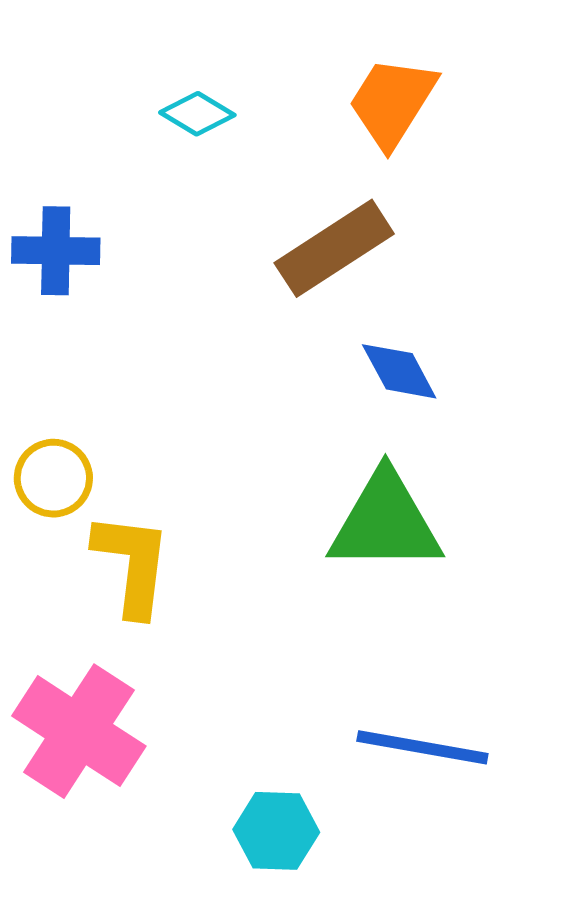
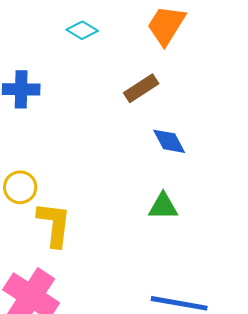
brown rectangle: (334, 248) -> (141, 88), size x0.7
green triangle: (385, 522) -> (163, 206), size x0.6

